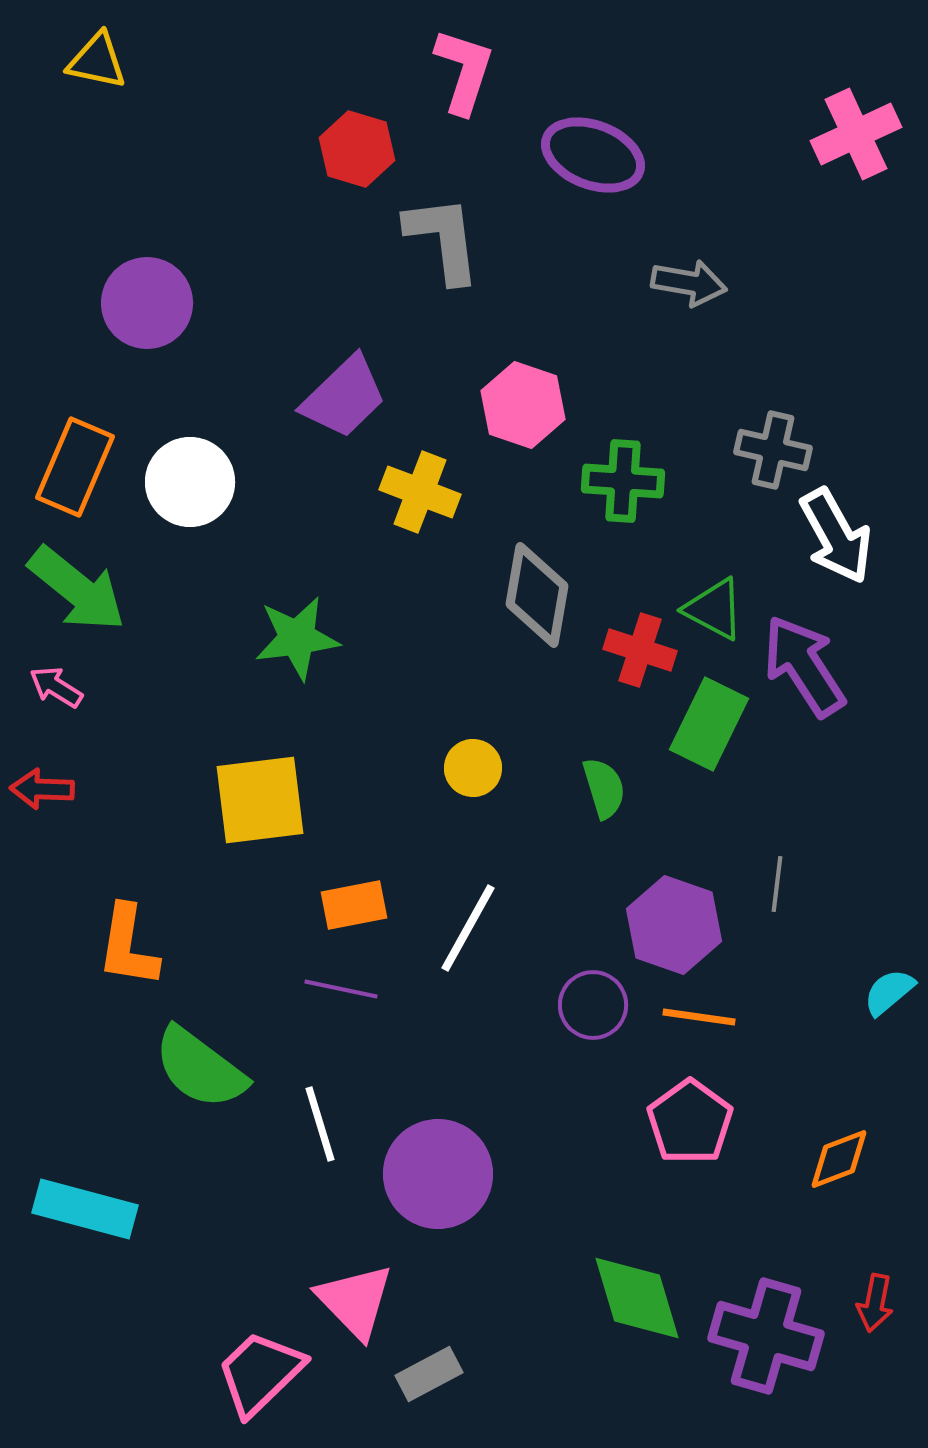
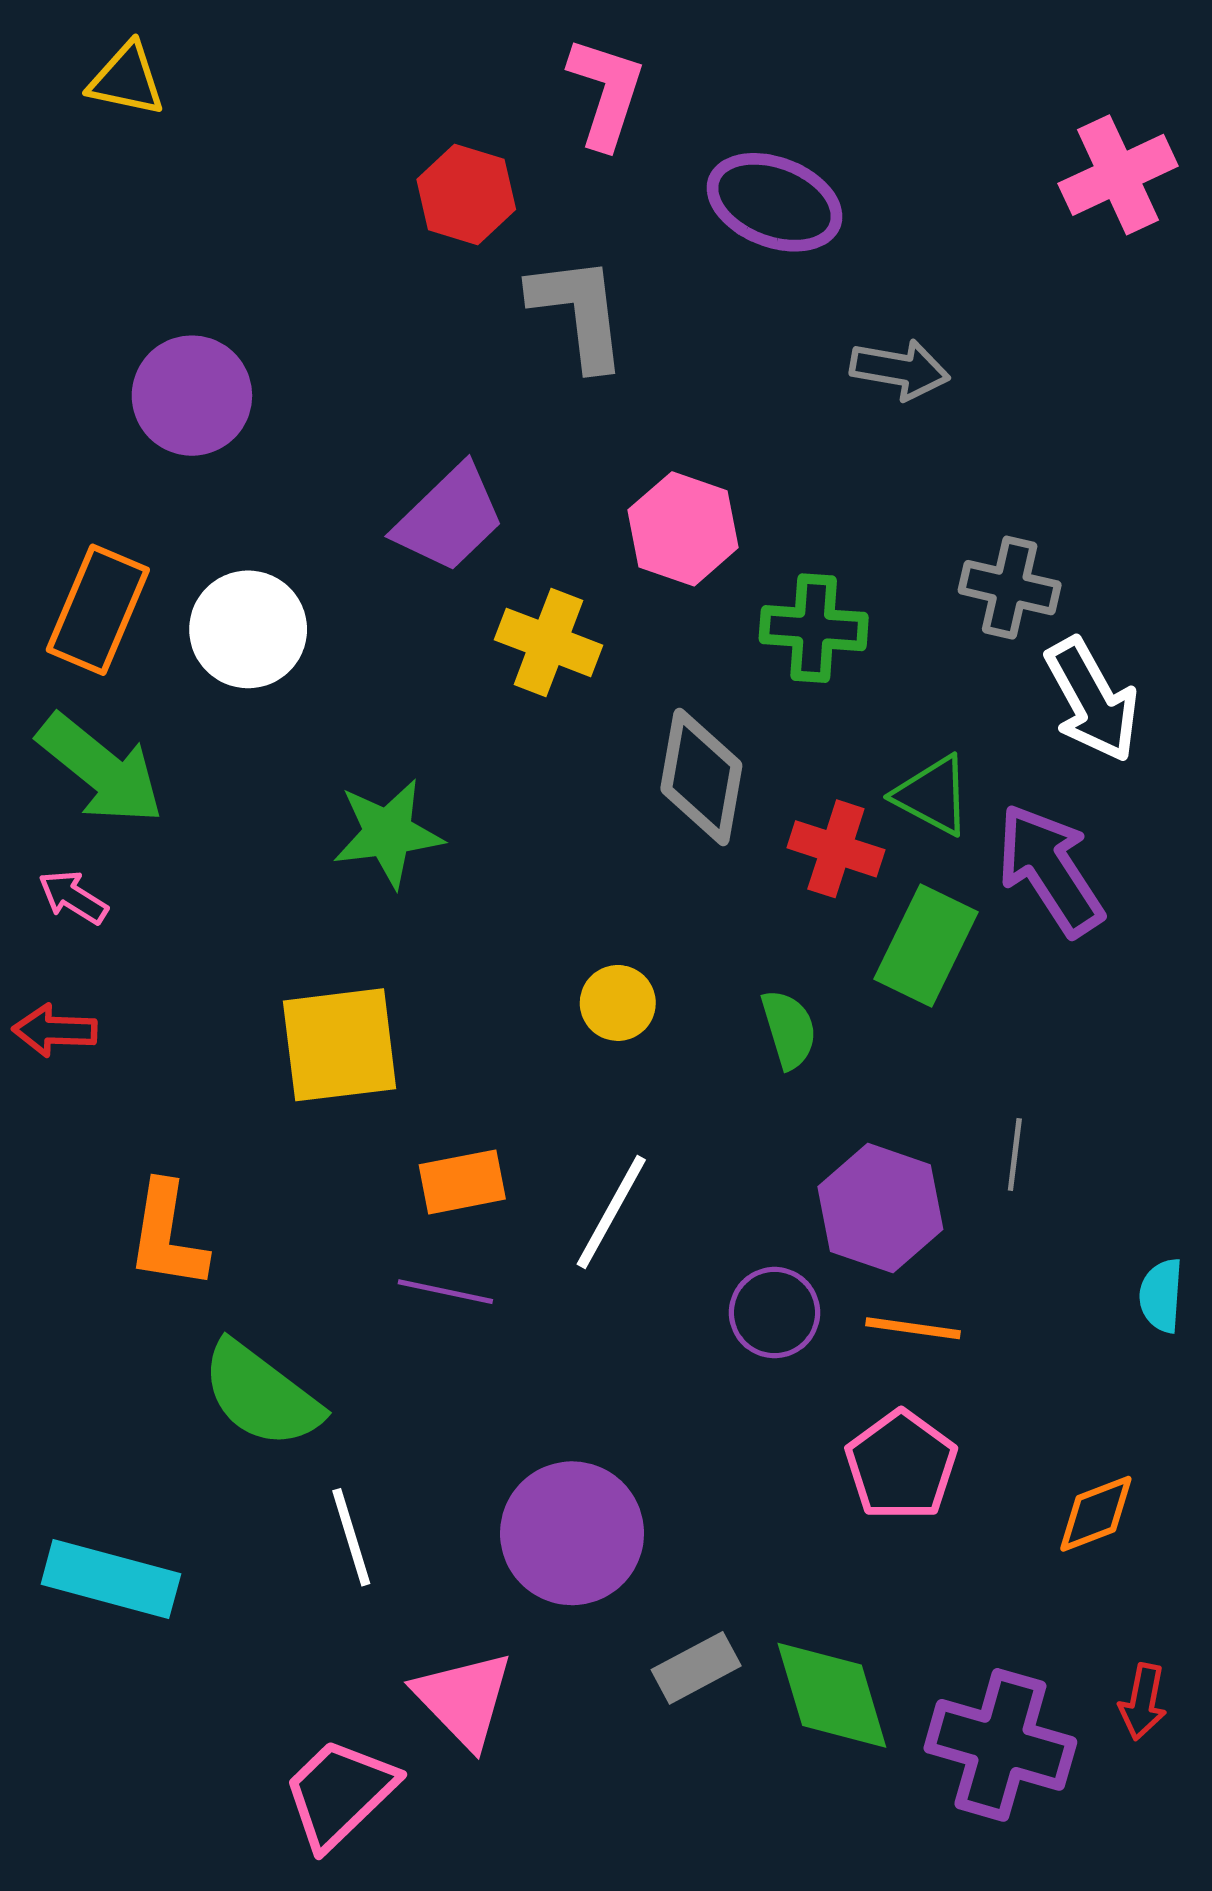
cyan semicircle: (889, 992) -> (1161, 1296), turned -46
white line: (320, 1124) -> (351, 1537), moved
gray rectangle: (429, 1374) -> (696, 1668), moved

